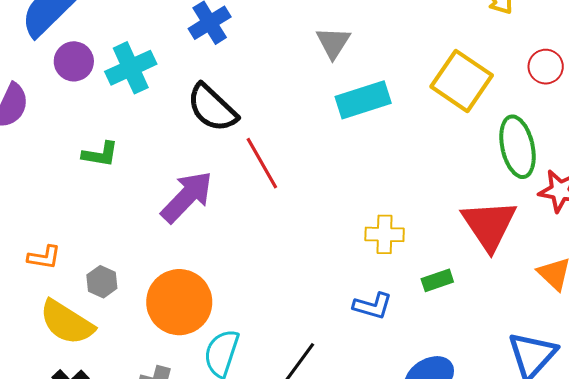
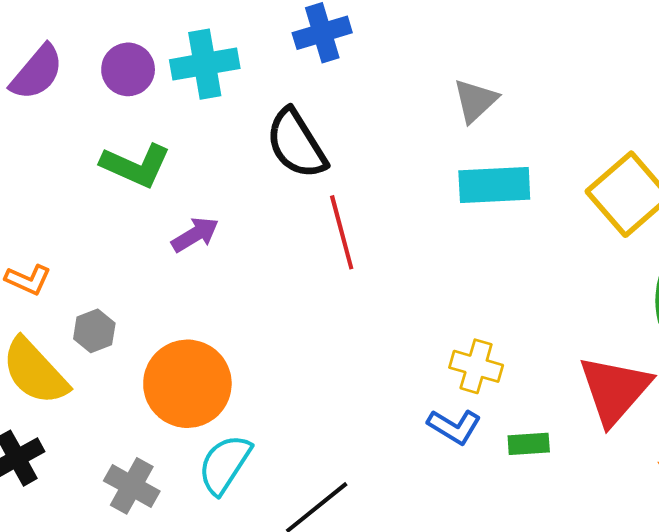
purple circle: (74, 61) -> (128, 69), moved
green L-shape: (100, 154) -> (136, 165), size x1.4
purple arrow: (187, 197) -> (195, 235), moved, size x0.6
blue L-shape: (373, 306) -> (454, 426), moved

